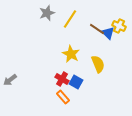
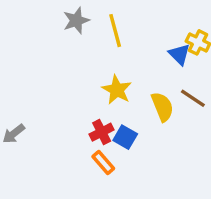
yellow line: (70, 19) -> (115, 31), turned -48
brown line: (97, 29) -> (193, 98), moved
red cross: (62, 79) -> (102, 132), turned 32

